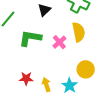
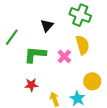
red star: (26, 78) -> (31, 85), moved

